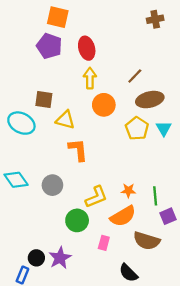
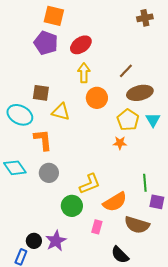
red ellipse: (87, 48) -> (81, 45), turned 70
orange L-shape: (78, 150) -> (43, 140), moved
orange star: (128, 190) -> (120, 143), moved
purple square: (168, 216) -> (157, 202), turned 35

